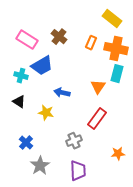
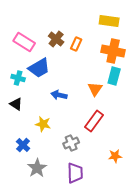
yellow rectangle: (112, 19) -> (109, 21), turned -30
orange rectangle: (91, 43) -> (76, 44), moved
yellow star: (46, 113) -> (43, 124), moved

